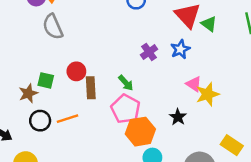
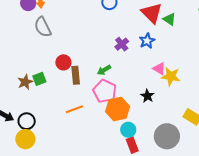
green square: (46, 80) -> (39, 79), moved, turned -32
green arrow: (126, 83) -> (104, 70), turned 104
yellow star: (208, 94) -> (171, 76), turned 30
orange line: (68, 119) -> (74, 109), moved
black circle: (40, 121) -> (27, 121), moved

